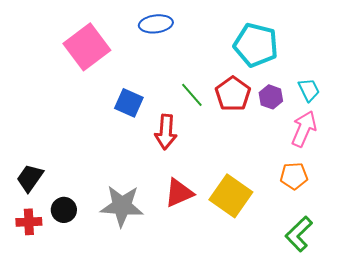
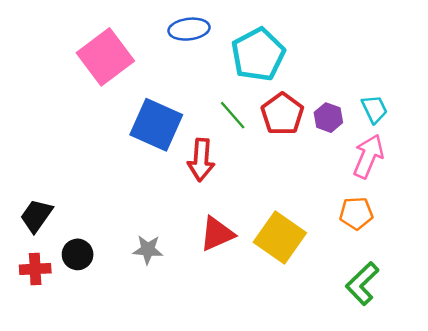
cyan pentagon: (256, 45) -> (258, 55), moved, turned 30
blue square: (129, 103) -> (156, 125), size x1.5
gray star: (122, 206) -> (148, 250), size x0.6

